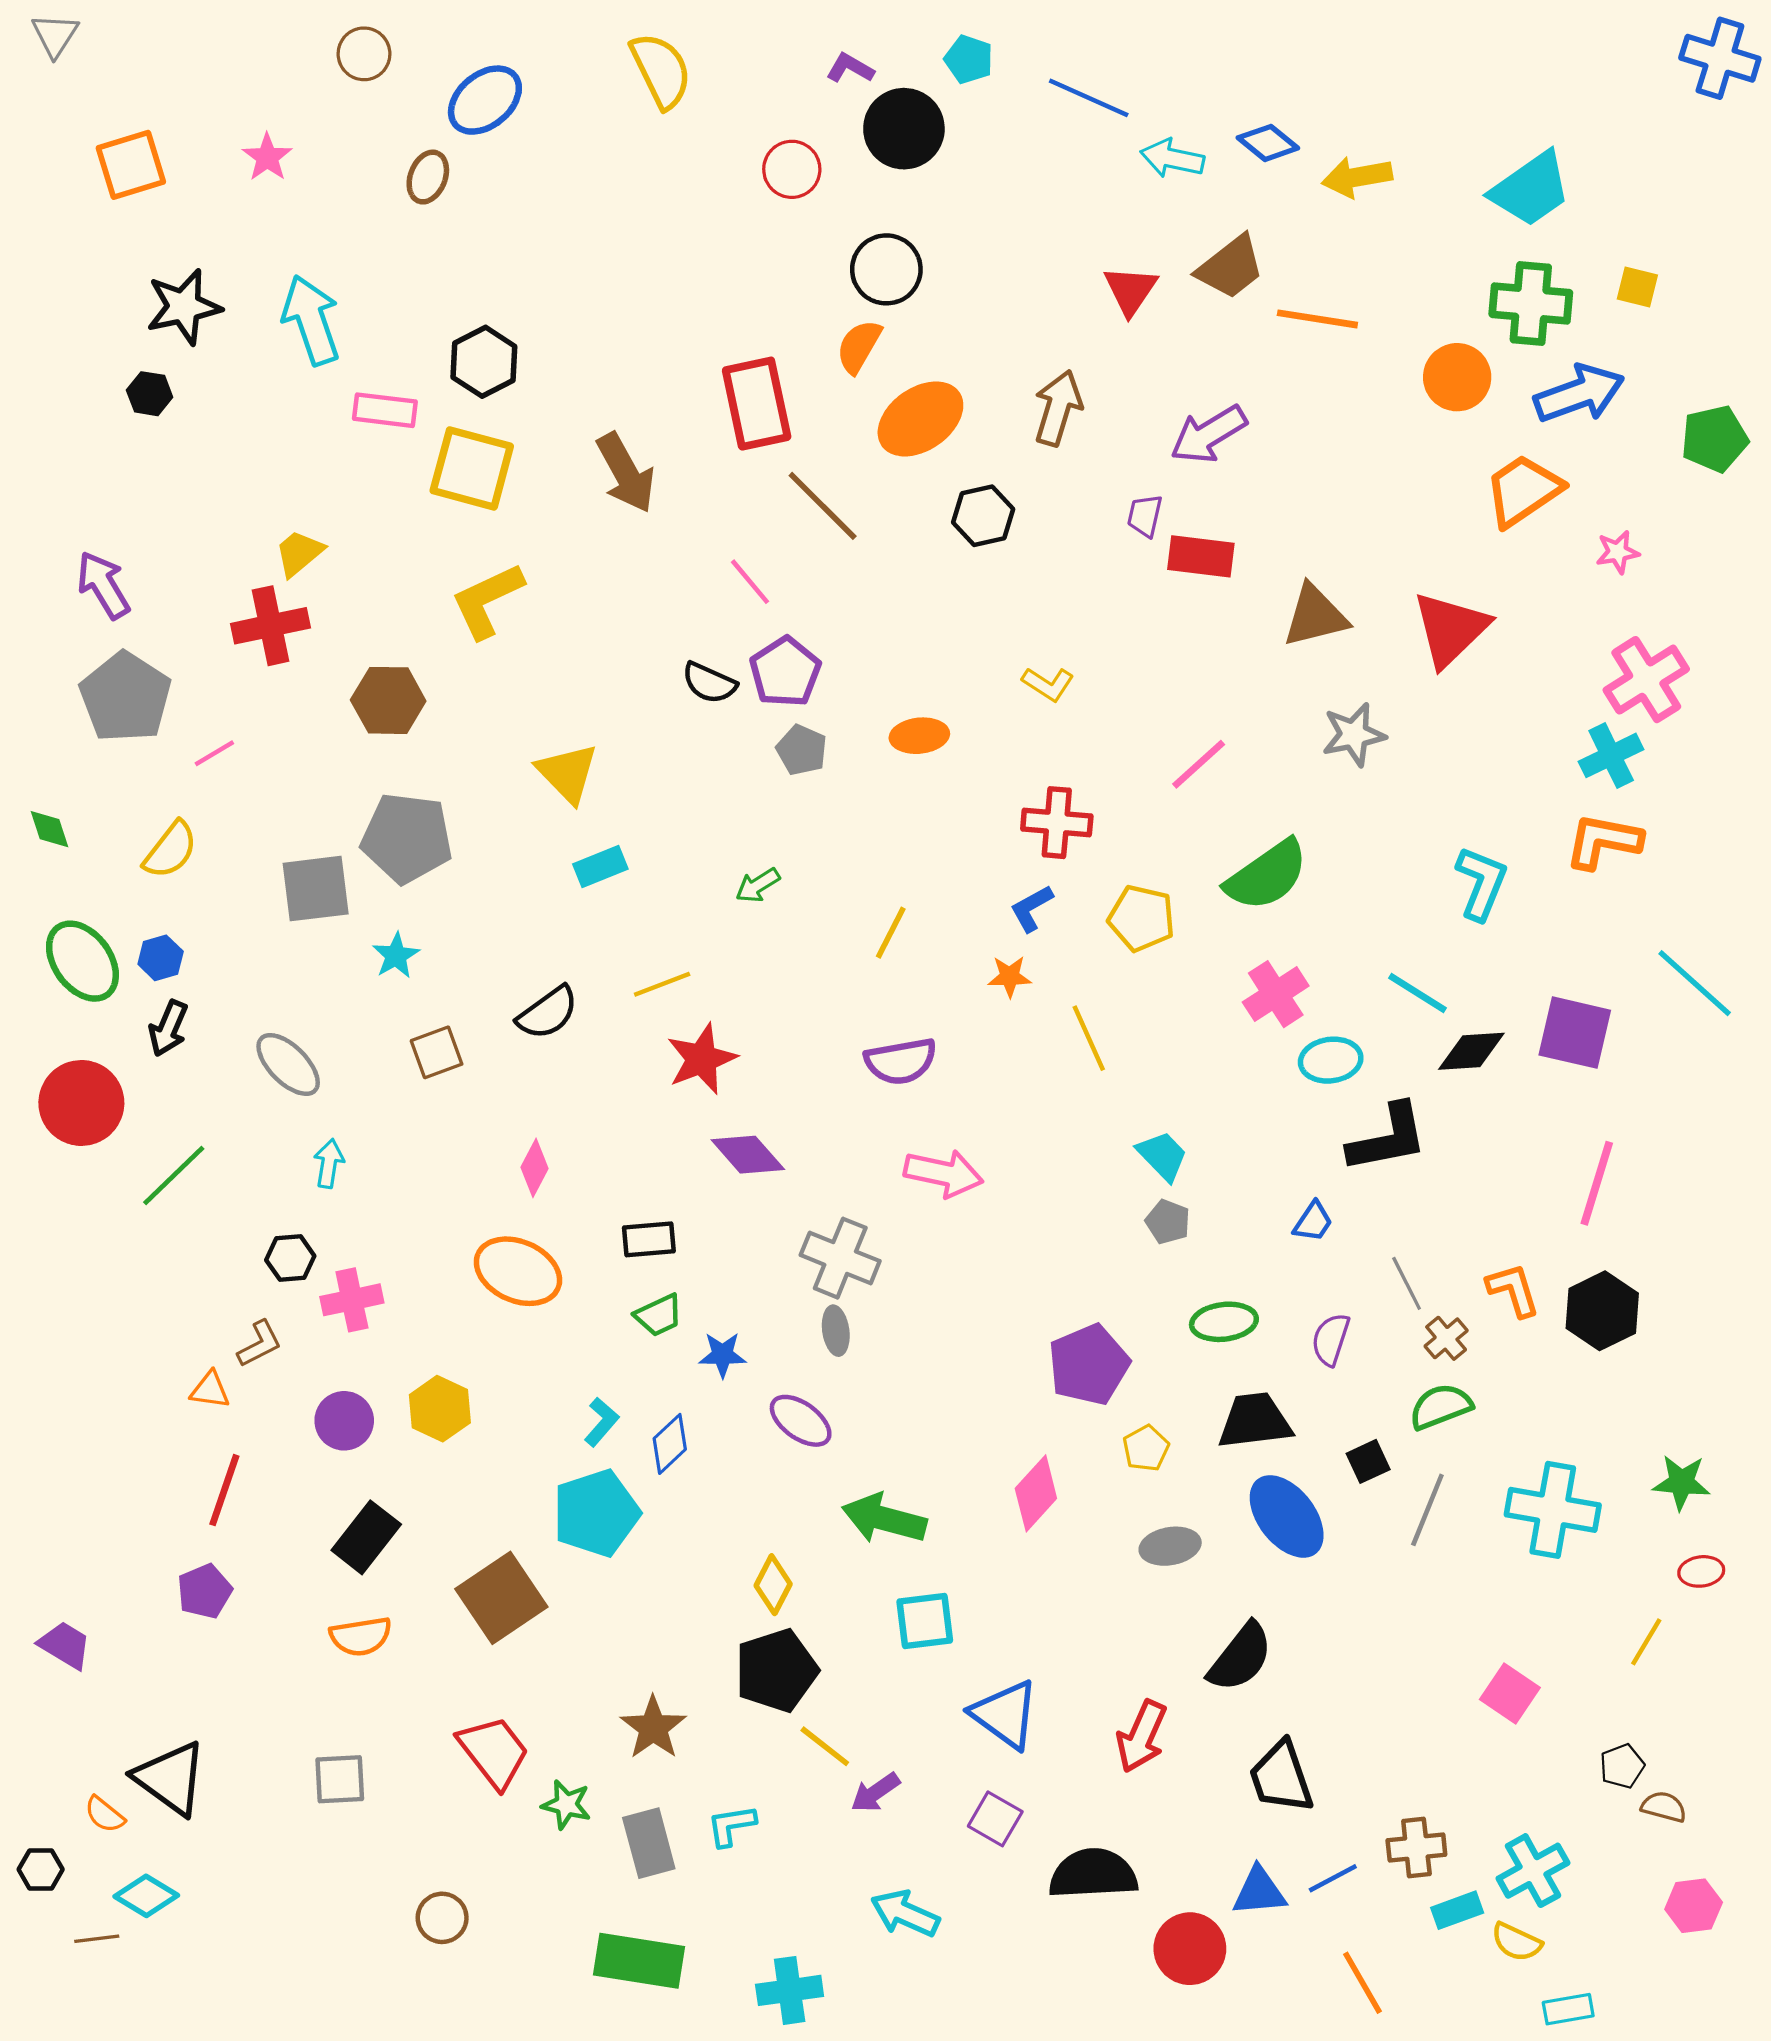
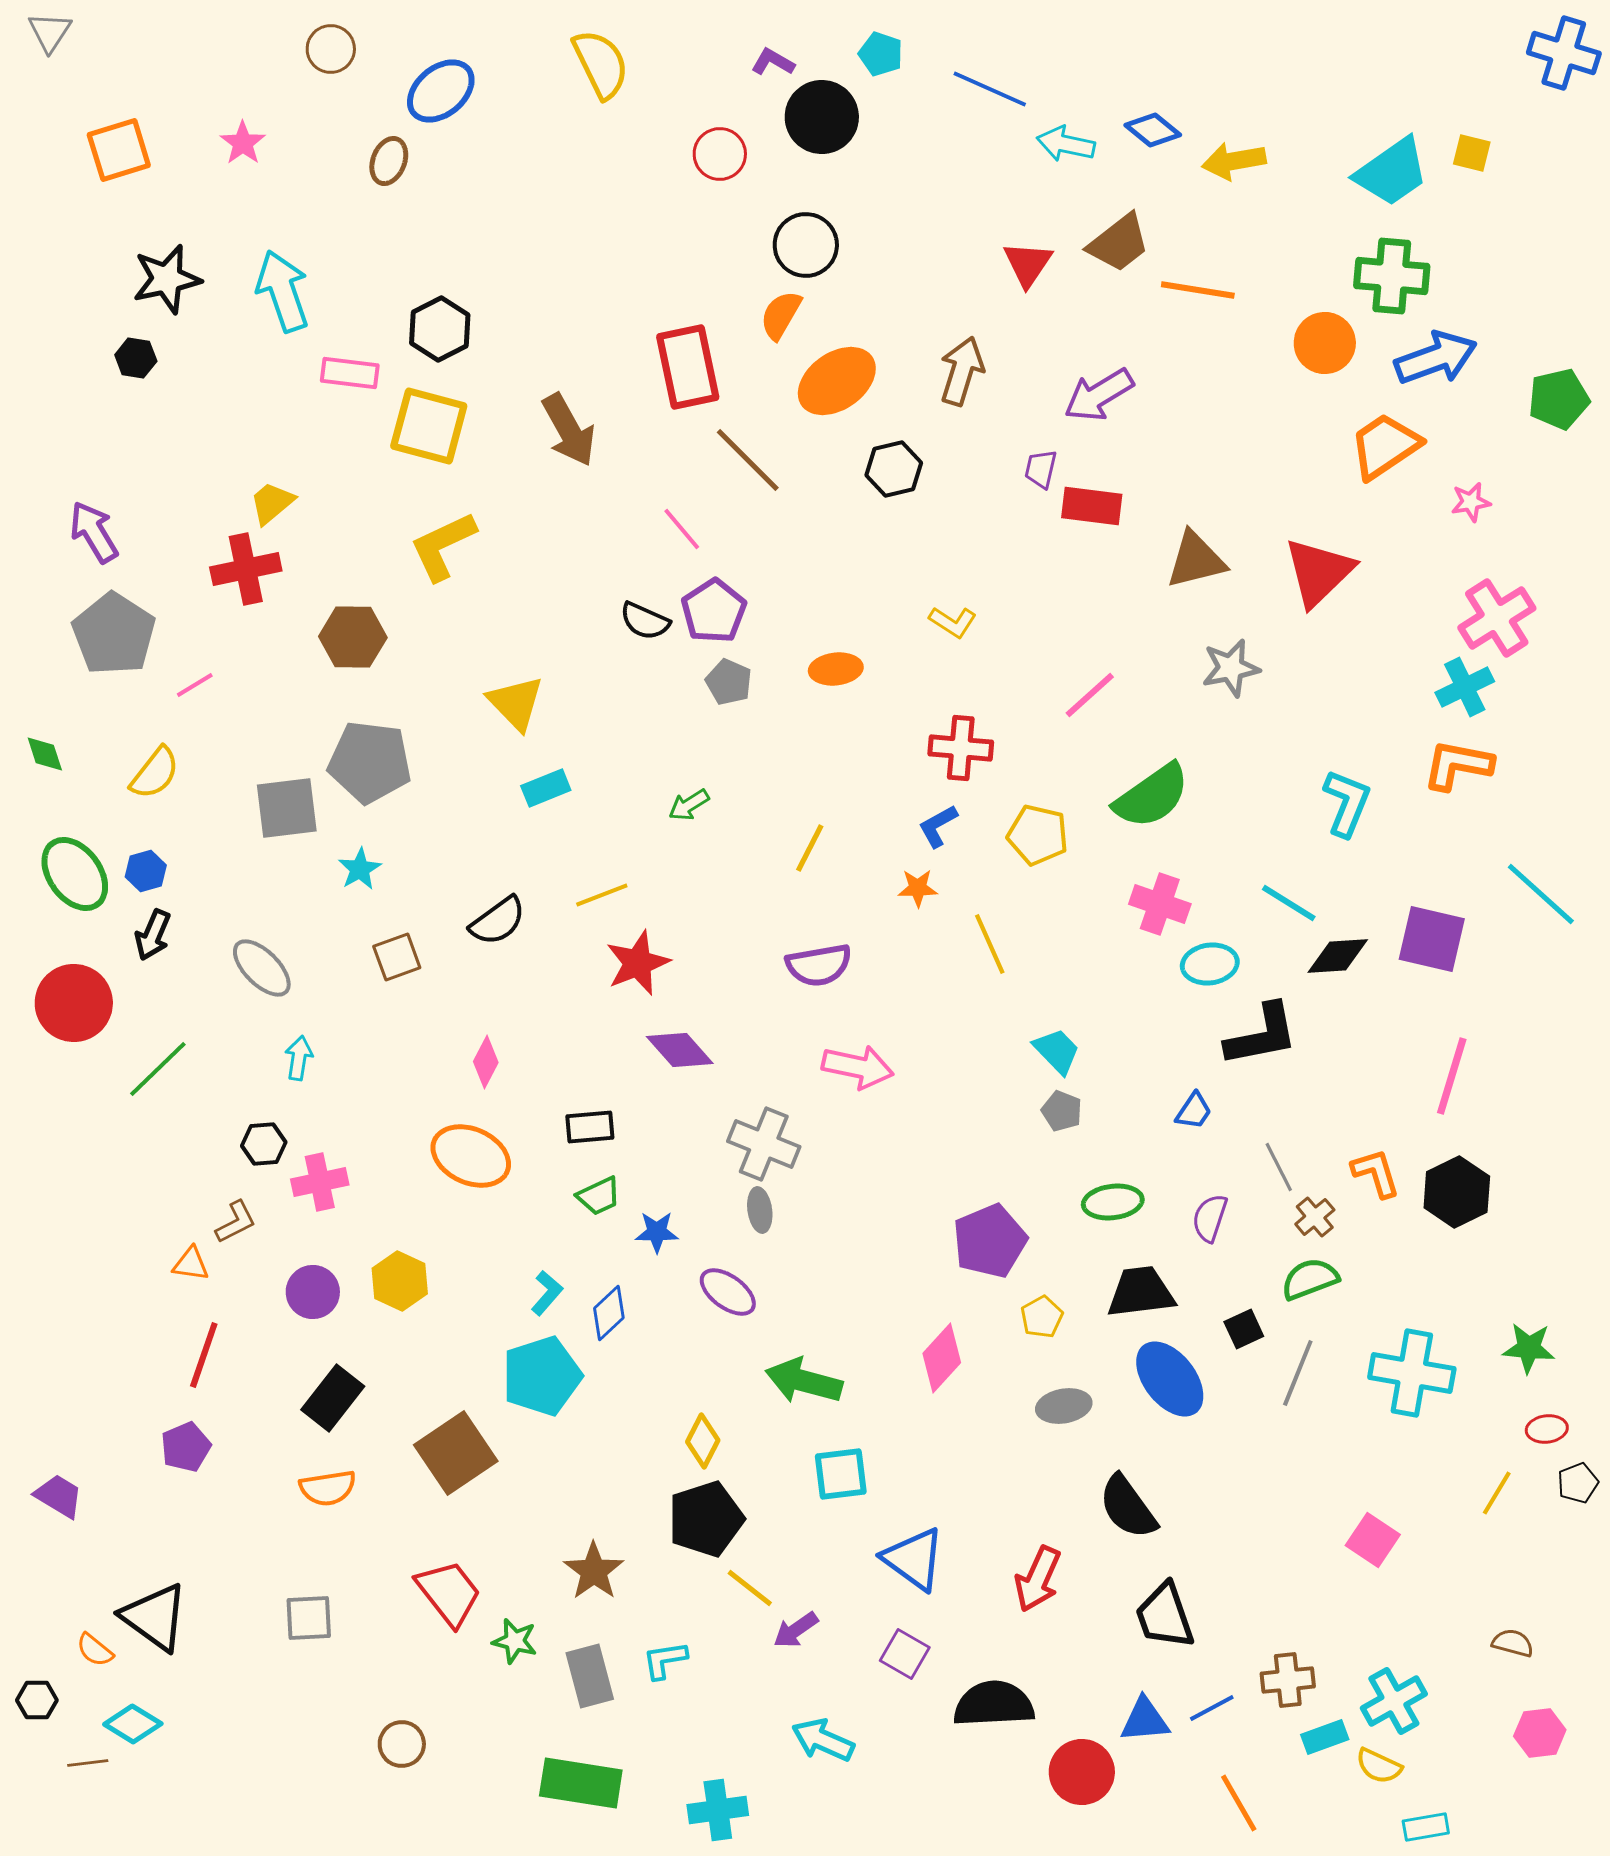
yellow square: (1637, 287) -> (1472, 153), moved
pink cross: (1276, 994) -> (1160, 904), turned -38
black semicircle: (1240, 1657) -> (1128, 1507), turned 106
black pentagon: (1622, 1766) -> (1578, 1483), moved

